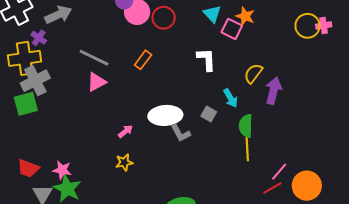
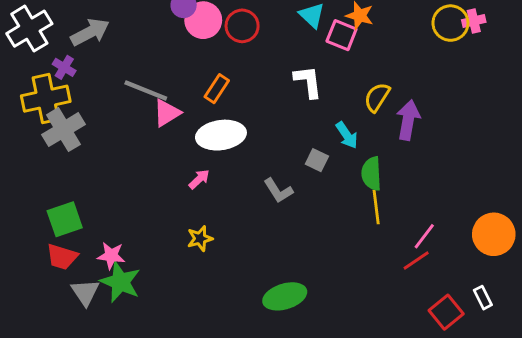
pink triangle: (96, 82) -> (167, 113), moved
green square: (26, 104) -> (65, 219), moved
white ellipse: (165, 115) -> (221, 135), moved
pink arrow: (125, 131) -> (199, 179), moved
orange circle: (307, 186) -> (494, 234), moved

